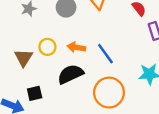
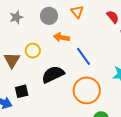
orange arrow: (76, 47) -> (61, 37), moved

